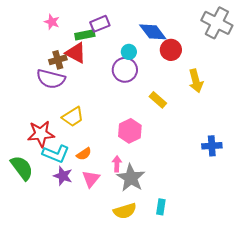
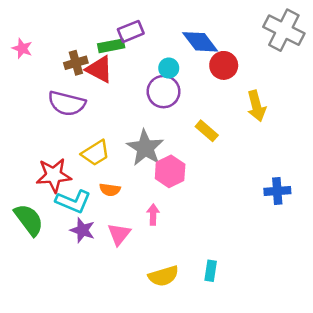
pink star: (52, 22) -> (22, 48), moved
brown cross: (58, 60) -> (76, 63), moved
orange semicircle: (84, 154) -> (110, 190), moved, turned 42
gray star: (131, 178) -> (145, 148), moved

